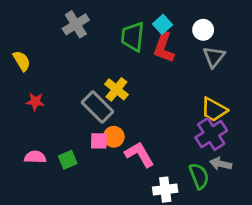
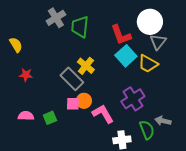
cyan square: (162, 24) -> (126, 56), moved, size x1.5
white circle: (203, 30) -> (150, 22), size x1.6
green trapezoid: (133, 37) -> (80, 27), moved
red L-shape: (164, 47) -> (121, 35), turned -40
yellow trapezoid: (214, 110) -> (148, 64), moved
purple cross: (211, 134) -> (133, 99), moved

